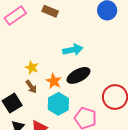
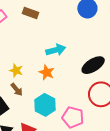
black ellipse: (78, 75) -> (93, 65), moved
orange star: (54, 81) -> (47, 72), moved

